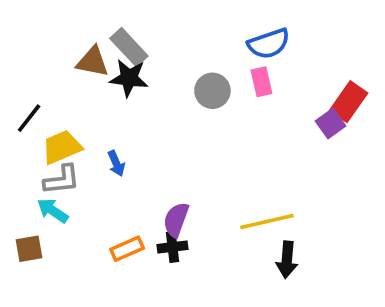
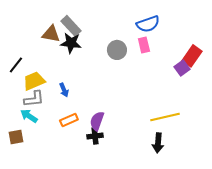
yellow line: (267, 222) -> (165, 117), moved
orange rectangle: (127, 249) -> (69, 120), moved

